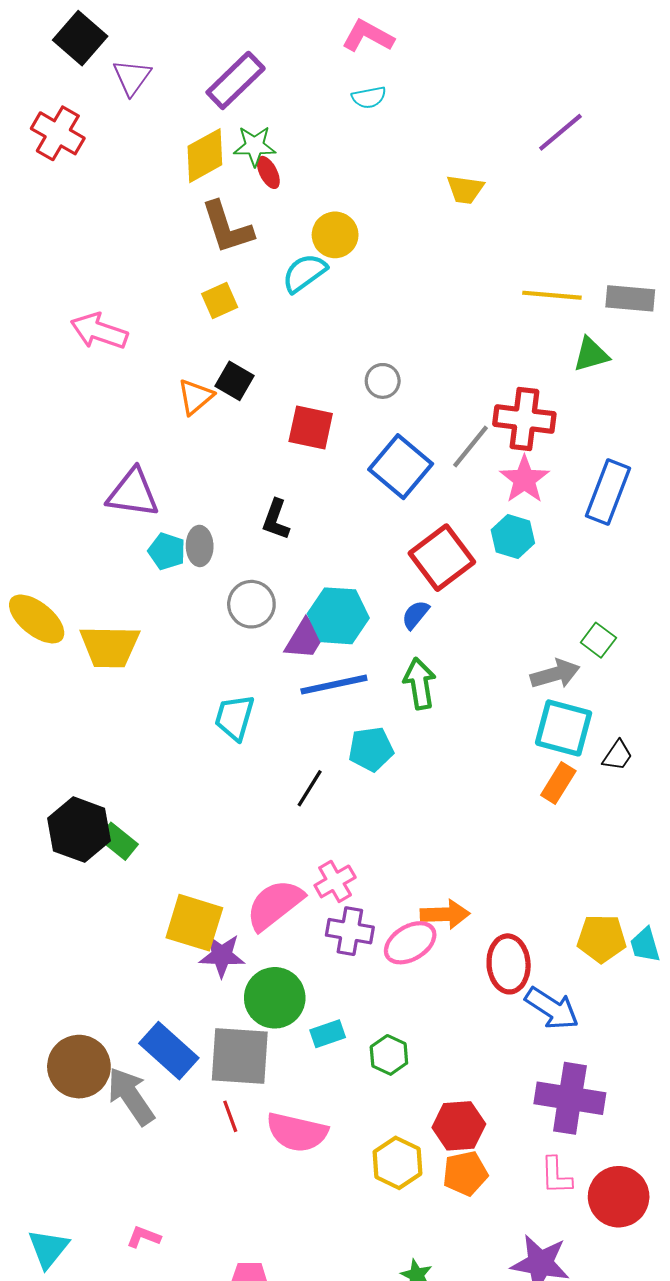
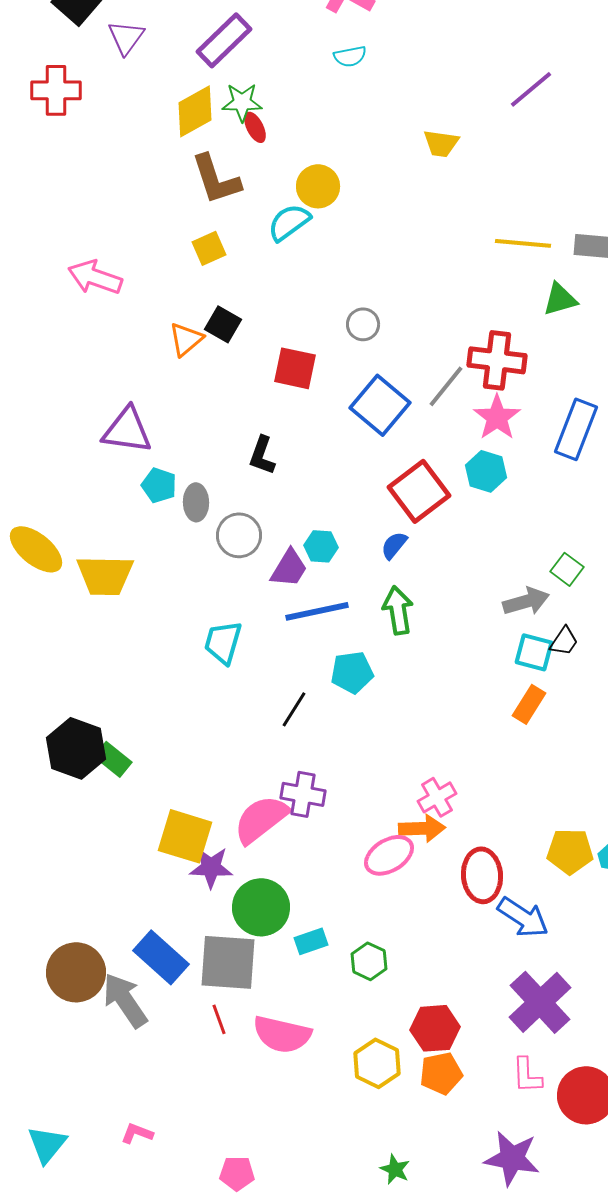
red cross: (58, 133) -> (56, 90), turned -30
gray ellipse: (200, 546) -> (196, 502), moved
cyan hexagon: (338, 616) -> (321, 546), size x0.6
cyan square: (564, 728) -> (534, 652), size x0.7
black trapezoid: (618, 755) -> (564, 641), moved
pink cross: (335, 881) -> (437, 797), moved
purple cross: (350, 931) -> (303, 794), moved
purple cross: (570, 1098) -> (540, 1002), turned 38

